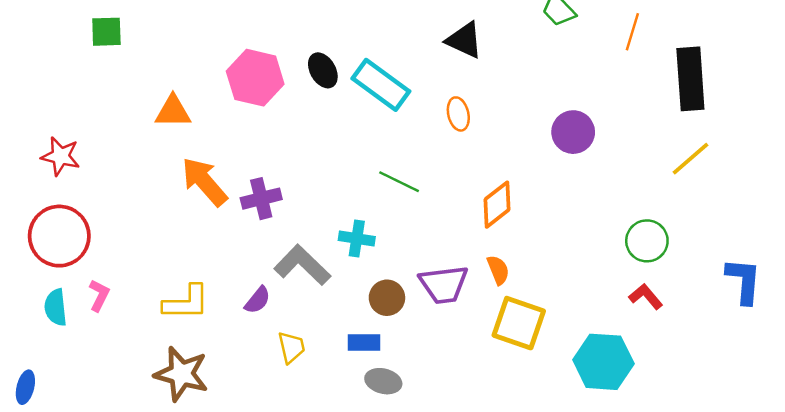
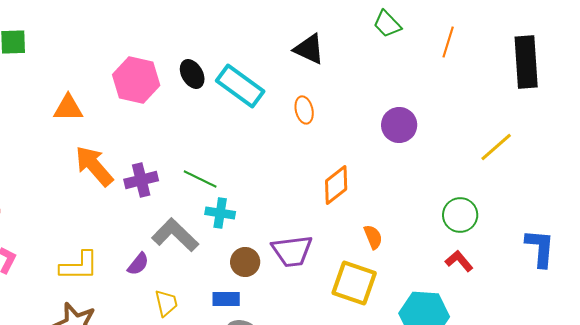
black rectangle: (690, 79) -> (526, 62), moved
green line: (399, 182) -> (200, 179), moved
orange semicircle: (498, 270) -> (373, 237), moved

